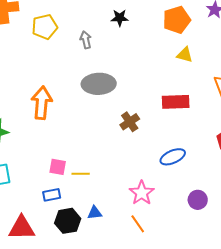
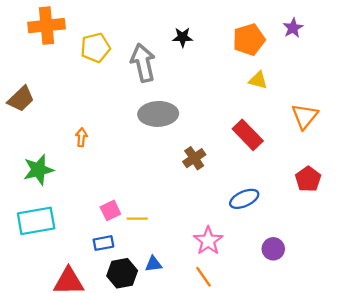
gray arrow: (86, 40) -> (143, 63), size x1.8
red rectangle: (176, 102) -> (248, 135), turned 48
orange arrow: (42, 103) -> (81, 137), moved, size x0.5
pink square: (58, 167) -> (110, 210), turned -36

